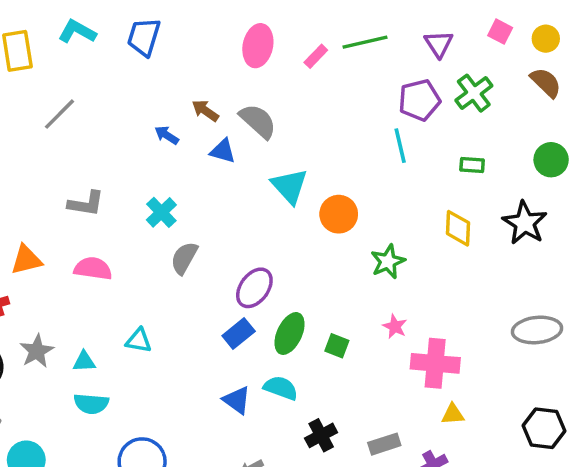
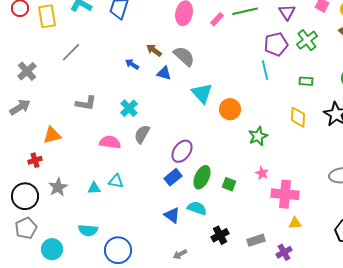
pink semicircle: (93, 269) -> (110, 142), moved
cyan triangle: (84, 362) -> (94, 188), moved
cyan semicircle: (91, 404) -> (88, 230), moved

